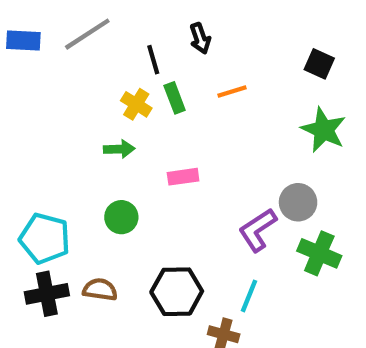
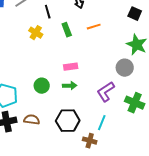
black line: (153, 60) -> (48, 12), moved
yellow cross: (136, 104) -> (36, 33), moved
green arrow: (119, 149) -> (70, 86), moved
gray circle: (298, 202) -> (125, 68), moved

